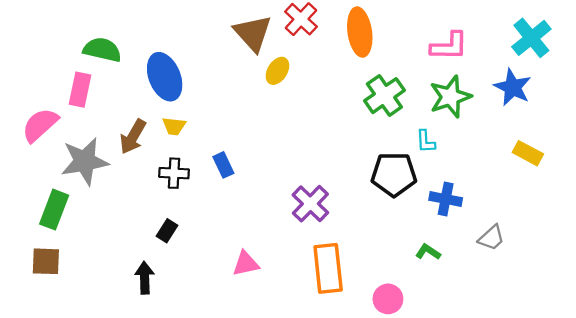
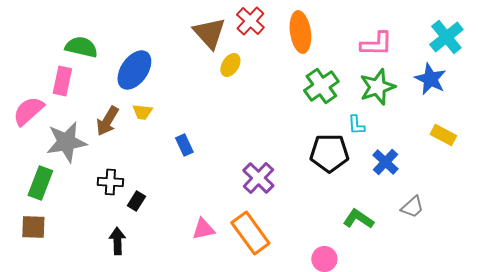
blue ellipse: (165, 77) -> (134, 70), turned 57
black cross: (174, 173) -> (110, 182), moved
blue cross: (446, 199) -> (385, 162), moved, turned 32
green L-shape: (428, 252) -> (358, 219), size x1.4
orange rectangle: (328, 268) -> (250, 233), moved, turned -30

